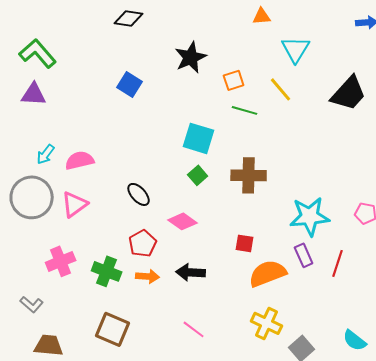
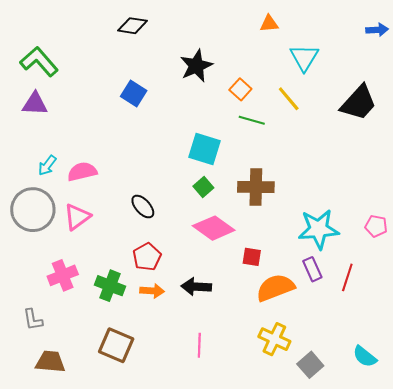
orange square: (234, 80) -> (240, 89), turned -30
pink diamond: (183, 221) -> (214, 228), moved, size x1.4
gray L-shape: (32, 304) -> (33, 320), turned 40
pink line: (194, 329) -> (199, 345), turned 55

